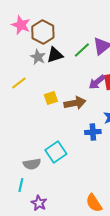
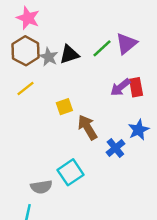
brown hexagon: (43, 32) -> (26, 51), moved
brown arrow: (75, 103) -> (87, 127), moved, turned -110
blue cross: (93, 132) -> (115, 148), turned -35

